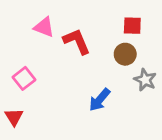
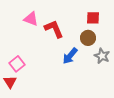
pink square: (24, 78) -> (17, 64), moved
blue arrow: (100, 100) -> (70, 56), moved

